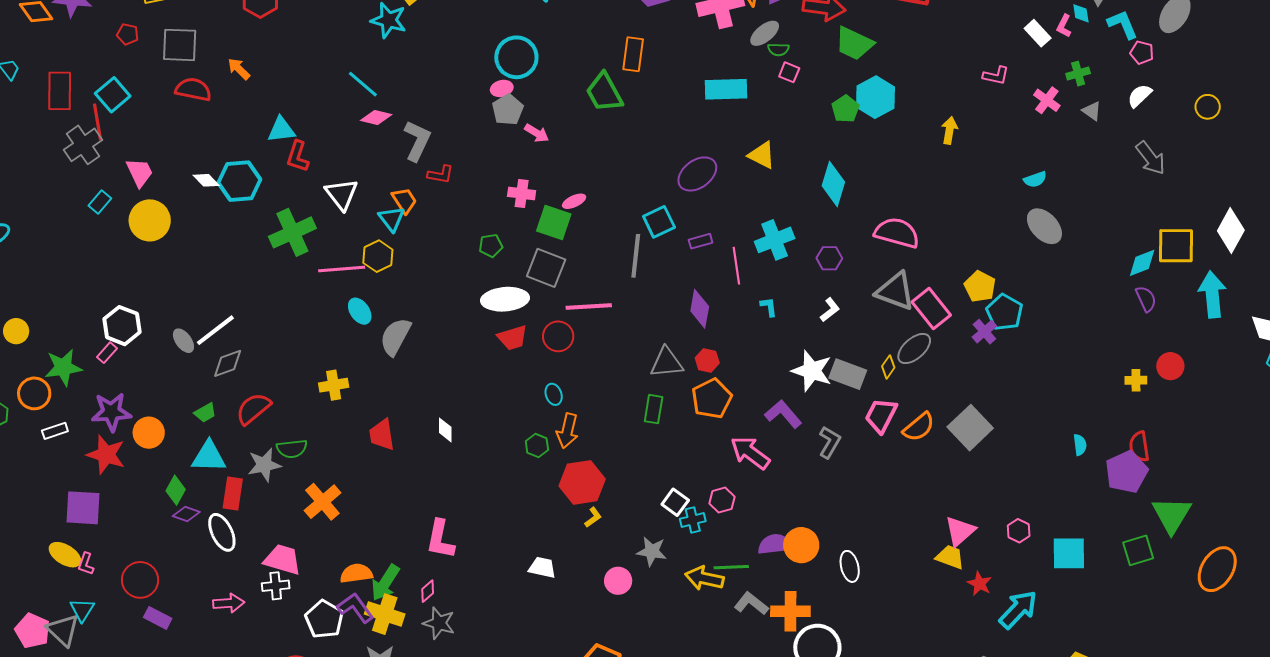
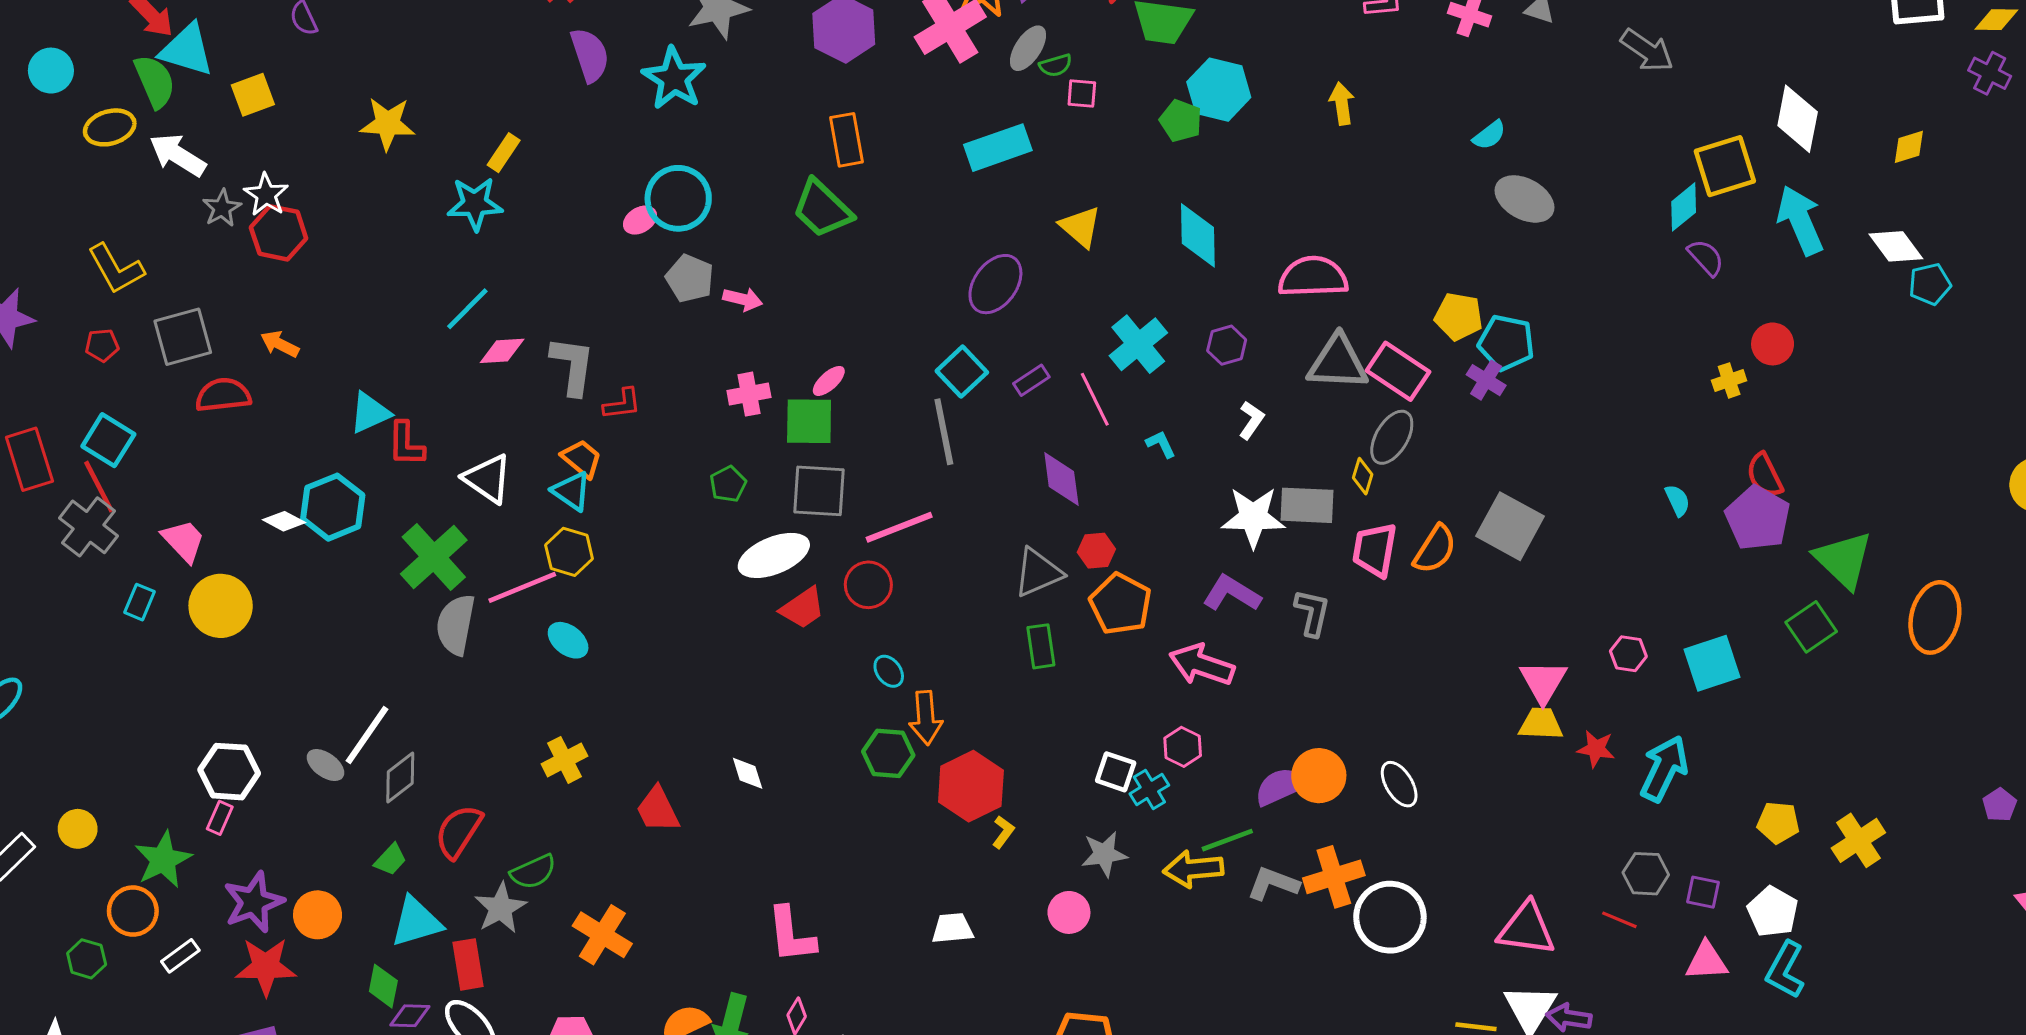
cyan line: (363, 84) -> (467, 309), turned -68
pink ellipse: (502, 88) -> (640, 220), moved
yellow triangle: (762, 155) -> (1080, 227), turned 32
gray semicircle: (395, 337) -> (456, 625), moved
green hexagon: (537, 445) -> (888, 753), size x1.4

